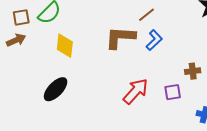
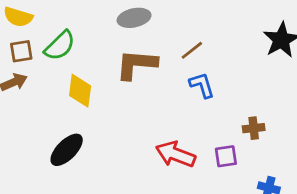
brown L-shape: (120, 37) -> (136, 64), moved
blue L-shape: (154, 40) -> (202, 85), turned -65
red arrow: (136, 91) -> (175, 154), turned -112

